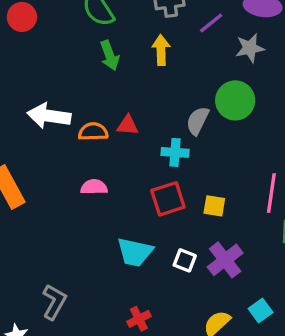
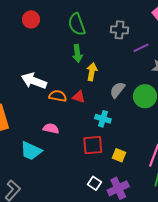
yellow arrow: (161, 50) -> (92, 72), moved
gray semicircle: (198, 121) -> (117, 90), moved
cyan trapezoid: (135, 252) -> (31, 151), moved

